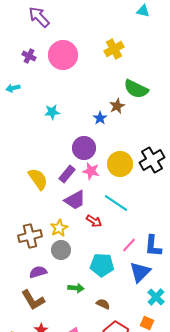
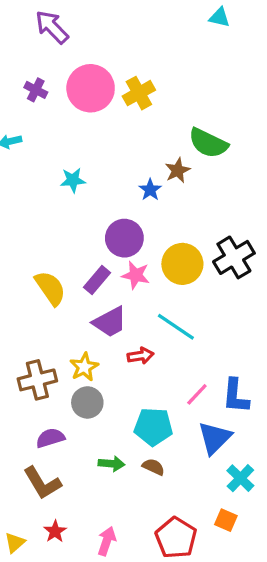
yellow cross: (114, 49) -> (139, 93), moved
red arrow: (94, 221) -> (141, 356), turned -42
brown semicircle: (103, 304) -> (153, 467), moved

